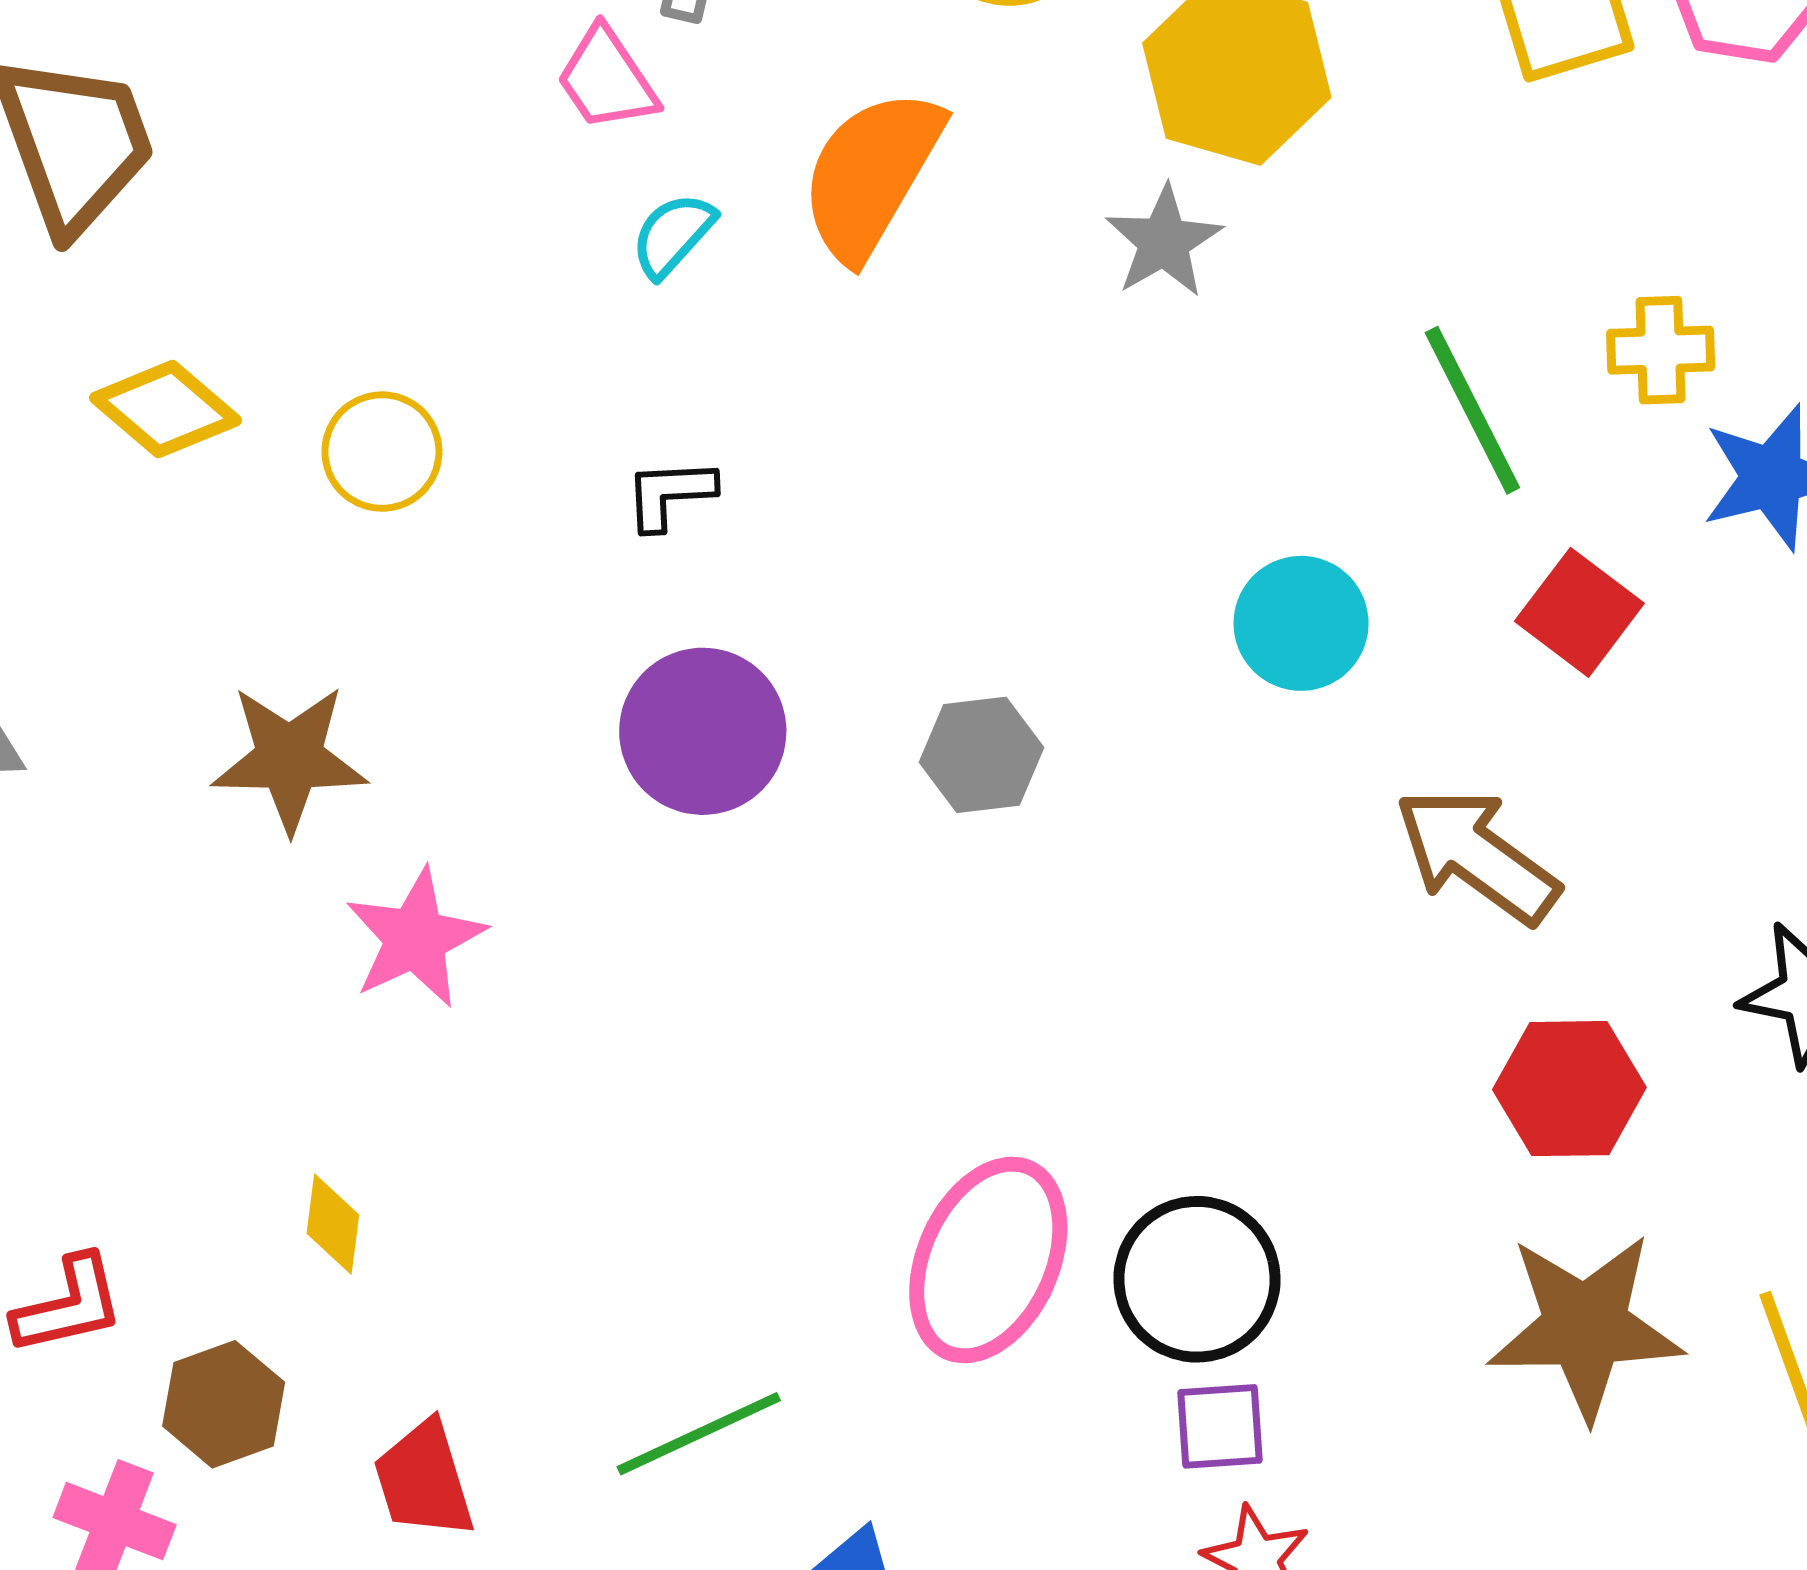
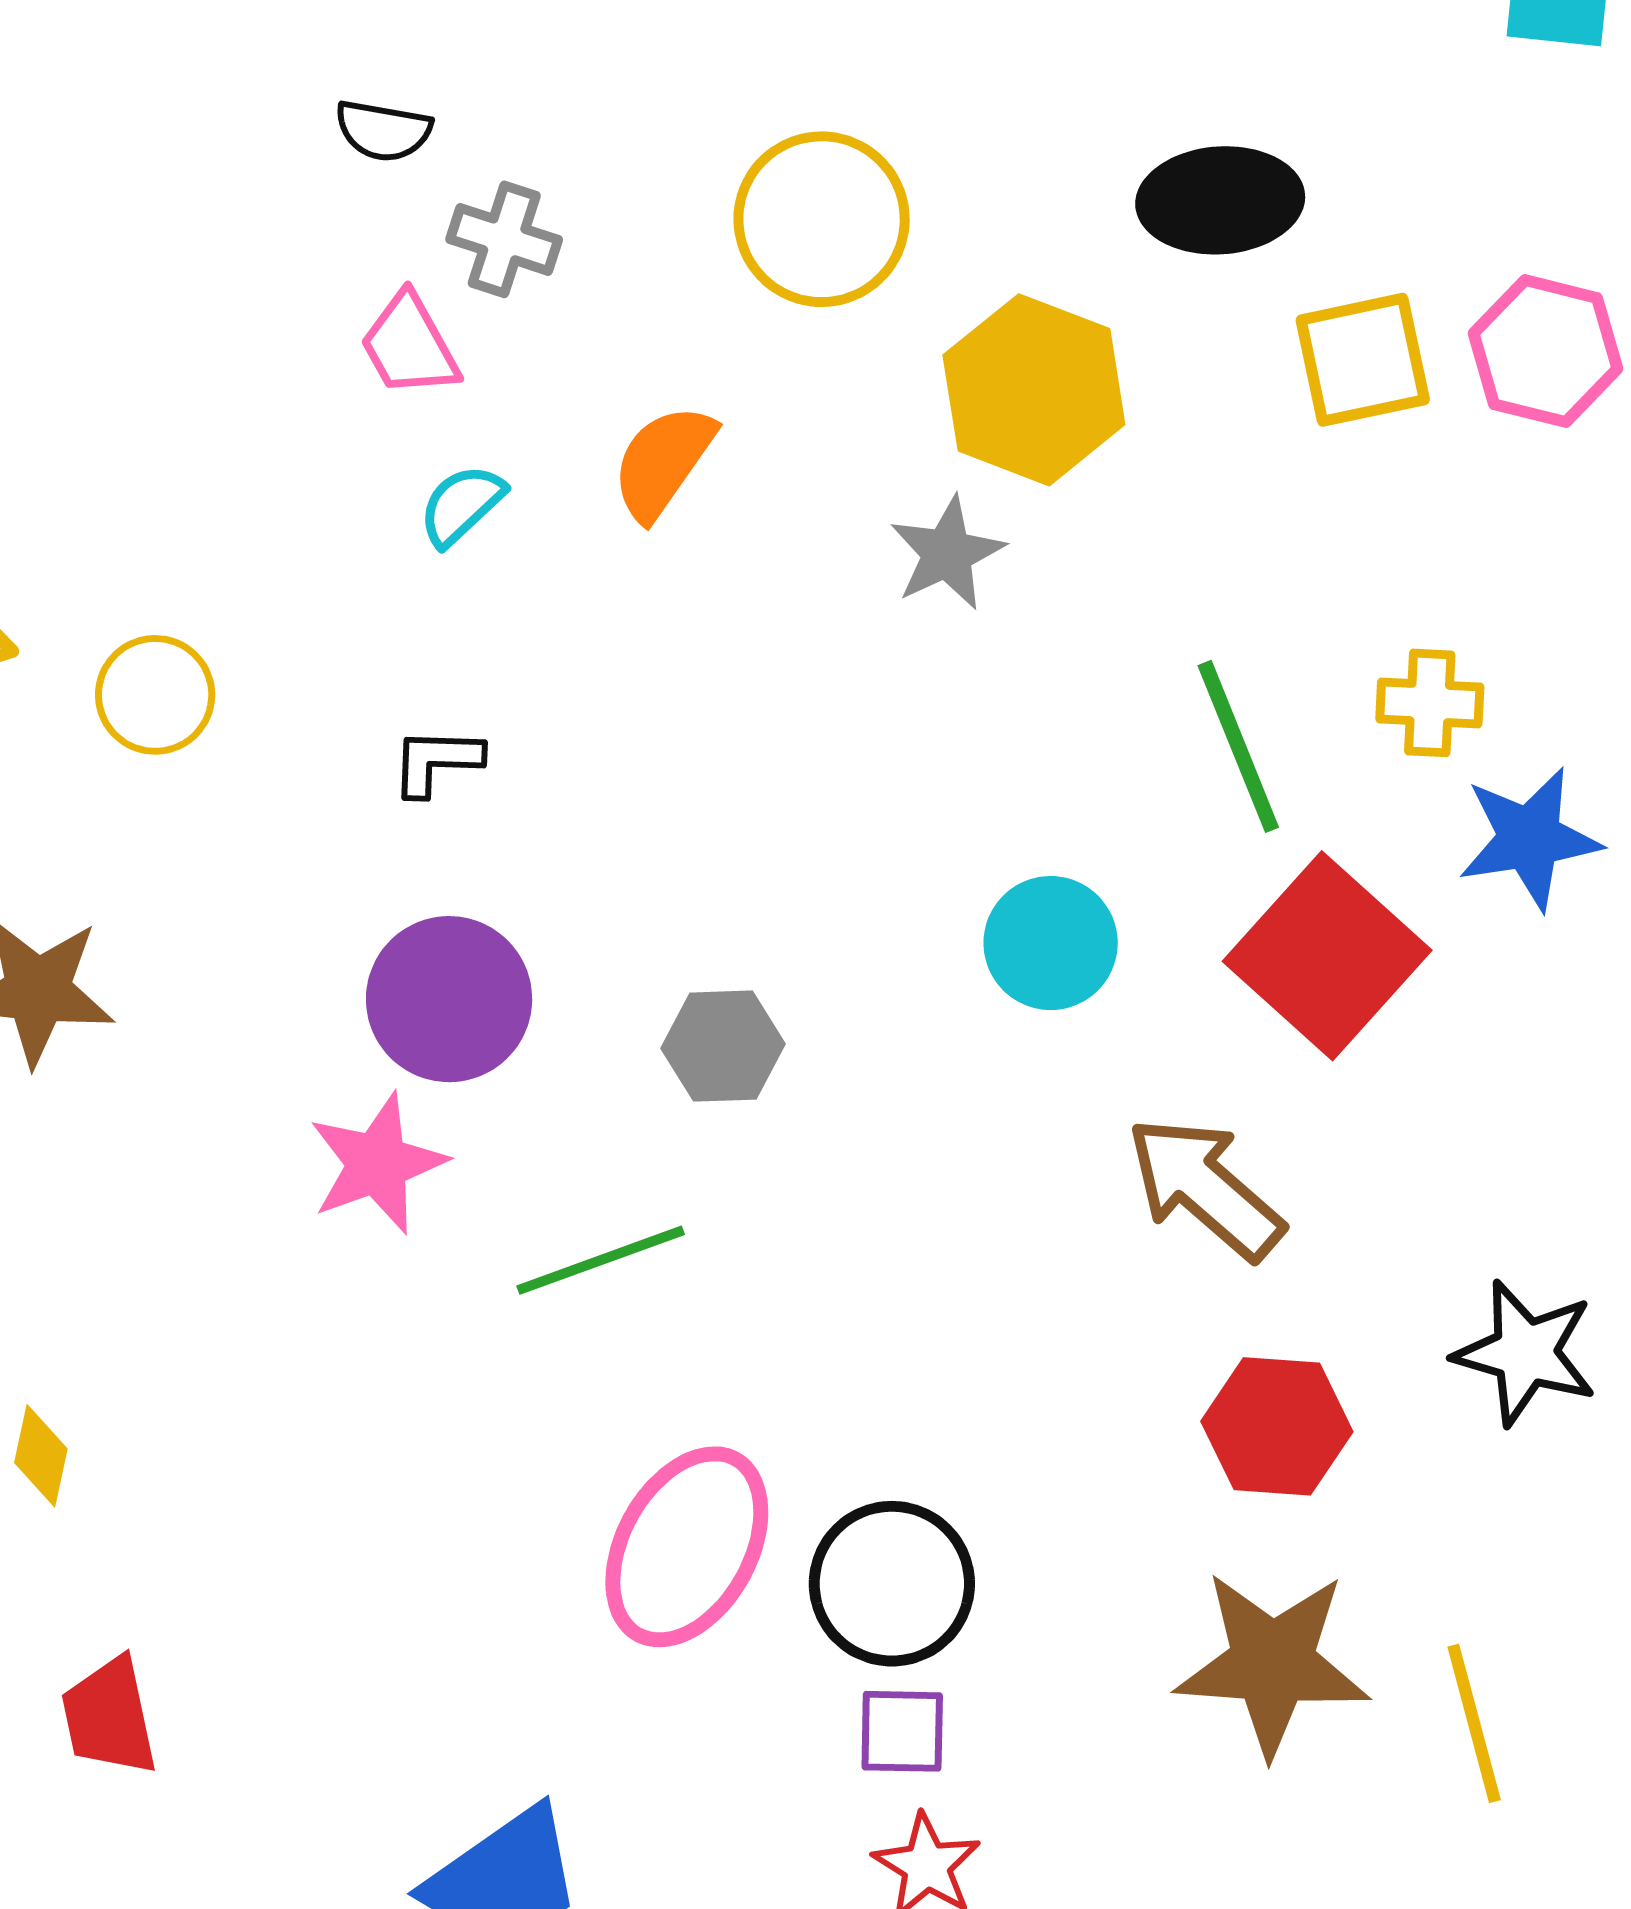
orange semicircle: (871, 174) -> (663, 462), size x0.7
red square: (1579, 612) -> (1327, 956), size x1.6
pink star: (415, 938) -> (377, 1164), moved
green line: (699, 1434) -> (601, 1260), moved

